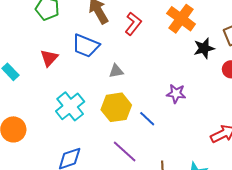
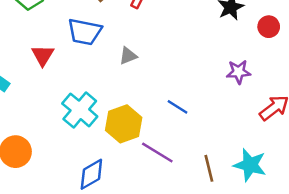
purple star: (176, 94) -> (239, 72), moved
yellow hexagon: (116, 107) -> (124, 124), moved

